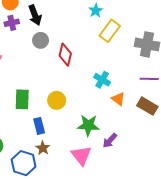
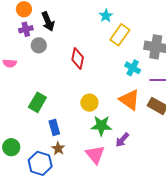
gray circle: (41, 40) -> (39, 45), moved
cyan cross: (102, 80) -> (133, 68), moved
green rectangle: (22, 99) -> (37, 102), turned 30
orange triangle: (118, 99) -> (129, 100), size x1.6
yellow circle: (57, 100) -> (89, 103), moved

